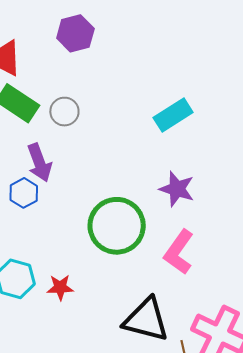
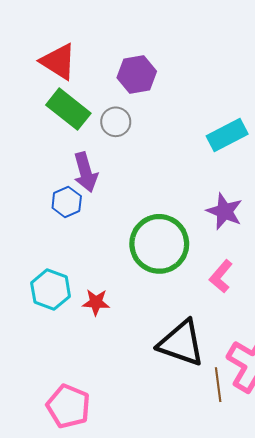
purple hexagon: (75, 33) -> (137, 75), moved
pink L-shape: (179, 252) -> (221, 276), size x0.7

